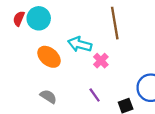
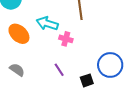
pink cross: (101, 61) -> (66, 39), turned -32

